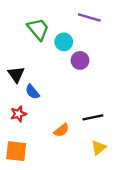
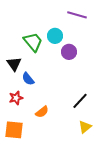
green trapezoid: (38, 29) -> (33, 42), moved
black line: (93, 117) -> (80, 101), turned -36
orange semicircle: (61, 130) -> (42, 112), moved

